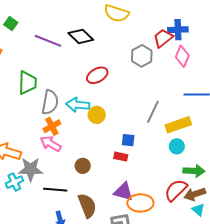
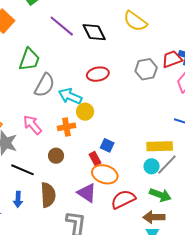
gray line: (153, 112) -> (167, 165), moved
orange cross: (52, 126) -> (66, 127), moved
red rectangle: (121, 157) -> (95, 159), turned 32
red semicircle: (176, 190) -> (123, 199), moved
orange ellipse: (140, 203) -> (105, 174), moved

